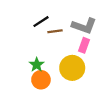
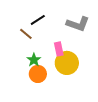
brown line: (55, 31) -> (26, 34), moved, turned 48
pink rectangle: (84, 45) -> (59, 49), moved, turned -32

